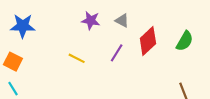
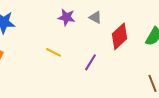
purple line: (117, 53) -> (90, 62), moved

